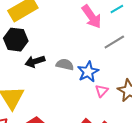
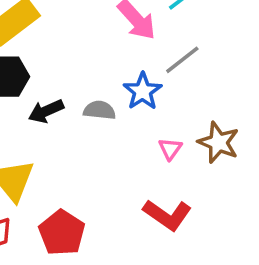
blue star: (88, 72) -> (143, 91), moved

